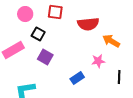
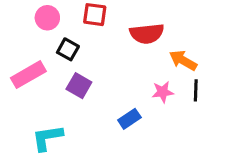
black line: (119, 77) -> (196, 90), moved

